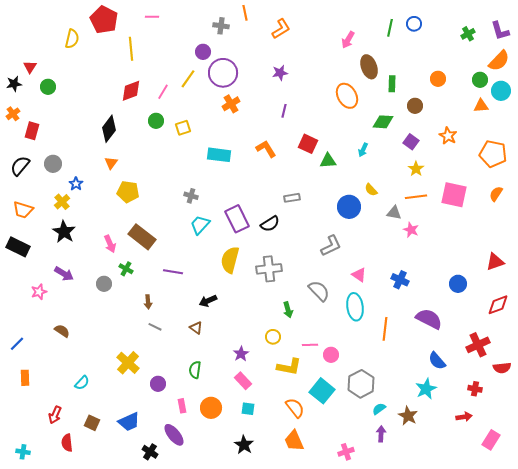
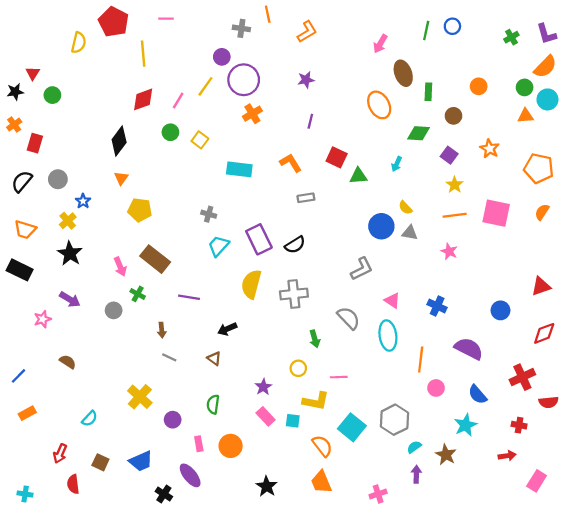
yellow square: (183, 128) -> (200, 140), turned -35
gray rectangle: (292, 198) -> (306, 198), moved
gray triangle: (394, 213) -> (410, 233), moved
pink circle: (331, 355) -> (436, 388), moved
orange rectangle: (25, 378) -> (27, 413), turned 63
cyan square: (248, 409) -> (293, 421), moved

